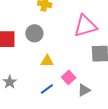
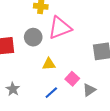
pink triangle: (85, 26) -> (60, 28), moved

